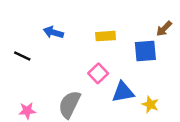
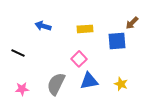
black line: (22, 56) -> (18, 53), moved
blue triangle: (123, 92) -> (89, 81), moved

